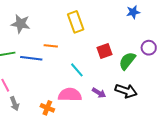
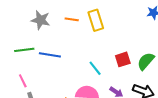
orange line: (51, 46) -> (72, 19), moved
red square: (105, 51) -> (123, 59), moved

